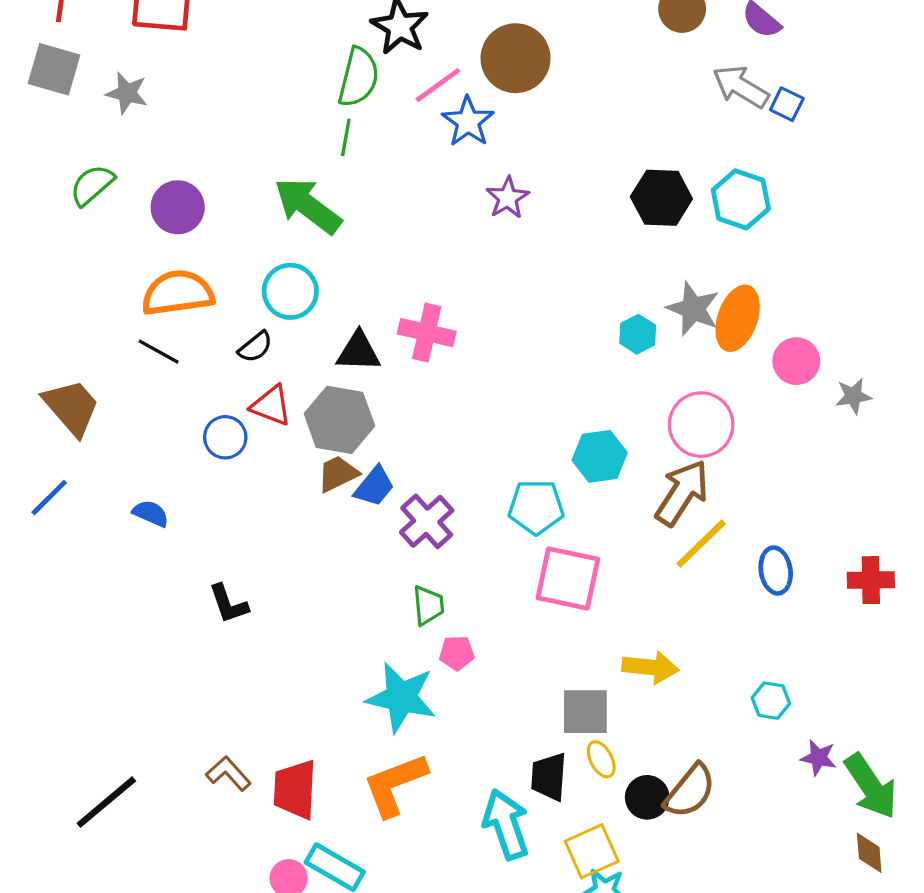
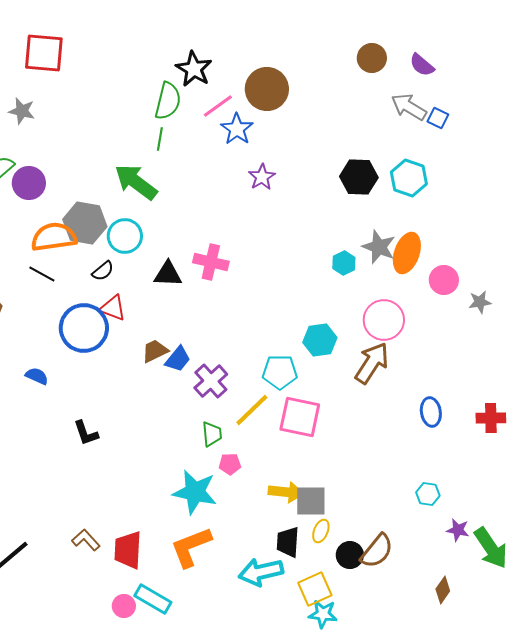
purple circle: (178, 207) -> (29, 183), moved
gray hexagon: (339, 420) -> (85, 223), moved
blue circle: (225, 437) -> (84, 328), size x1.8
yellow line: (701, 544) -> (252, 410), moved
yellow arrow: (650, 667) -> (286, 492), moved
yellow ellipse: (601, 759) -> (321, 531), turned 50
cyan arrow: (506, 824) -> (261, 572), turned -84
brown diamond: (869, 853) -> (443, 590), moved, turned 40

